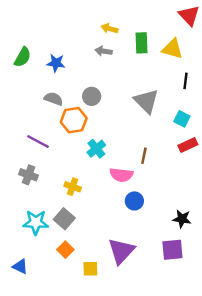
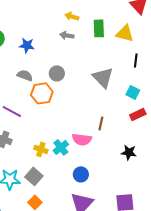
cyan cross: (96, 149) -> (61, 147), moved
blue circle: (134, 201) -> (81, 174), moved
black star: (182, 219) -> (129, 152), moved

